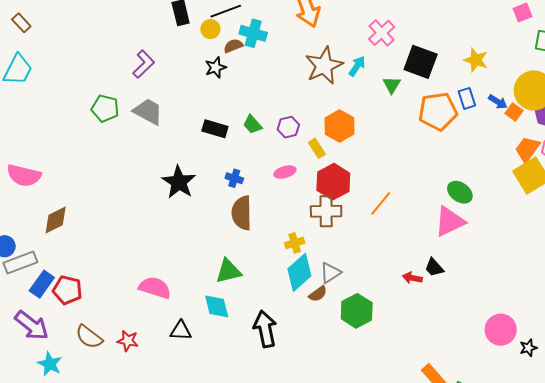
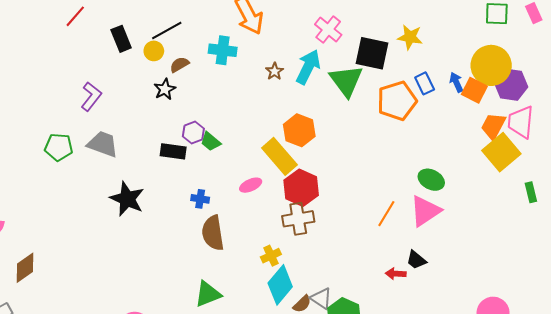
cyan cross: (253, 33) -> (223, 50), moved
yellow star: (476, 60) -> (410, 37), moved
brown star: (324, 66) -> (275, 71), size x0.5
cyan arrow: (357, 66) -> (308, 67), size x1.6
green triangle: (392, 85) -> (346, 81), size x1.8
blue arrow: (498, 102) -> (456, 82), turned -138
orange square: (514, 112) -> (474, 90), size x1.4
purple hexagon: (288, 127) -> (193, 133), moved
yellow rectangle: (317, 148) -> (279, 156), size x1.8
black star: (179, 182) -> (127, 199), moved
orange line: (381, 203) -> (386, 214), moved
gray triangle: (330, 273) -> (321, 298), moved, turned -45

